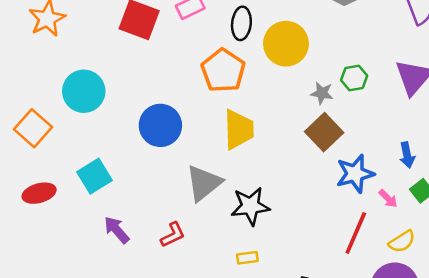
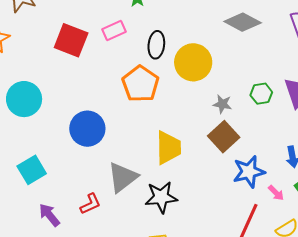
green hexagon: (354, 78) -> (261, 94), moved
yellow trapezoid: (239, 129) -> (168, 148), moved
red L-shape: (173, 235) -> (90, 204), moved

